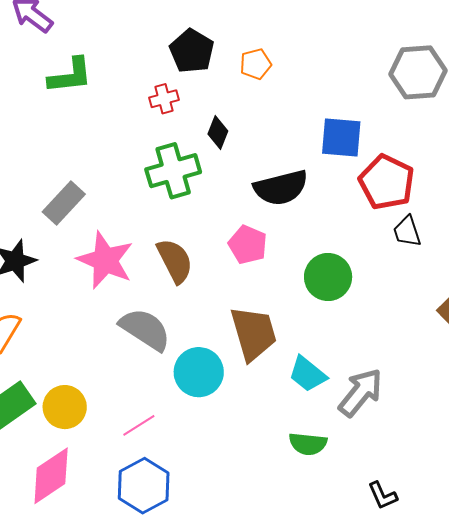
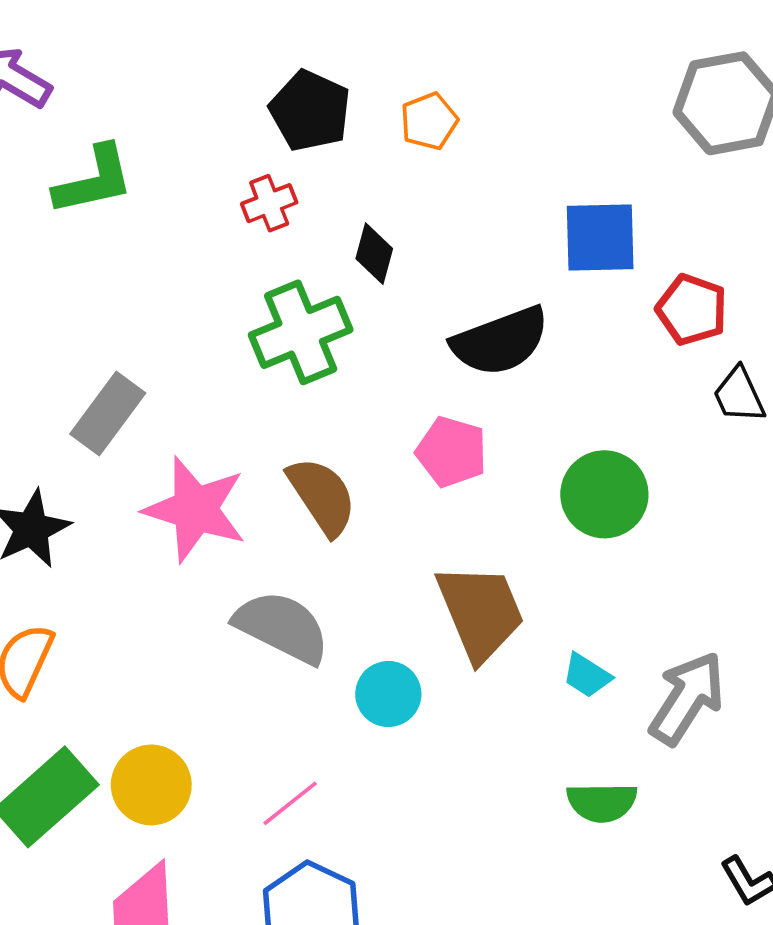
red pentagon: (387, 182) -> (692, 310), size x0.7
cyan circle: (199, 372) -> (388, 694), size x0.7
cyan trapezoid: (307, 374) -> (587, 675), size x0.7

